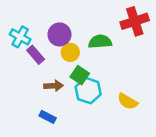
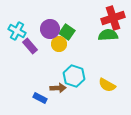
green semicircle: (100, 42) -> (108, 35), moved
green square: (80, 75) -> (67, 32), moved
brown arrow: (54, 86) -> (58, 88), moved

